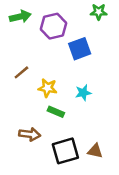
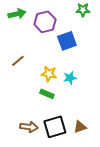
yellow star: (48, 88) -> (49, 74), moved
brown arrow: (30, 134) -> (29, 127), moved
brown triangle: (95, 151) -> (80, 127), turned -32

